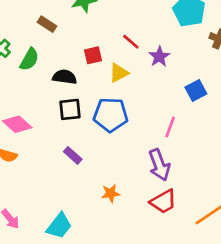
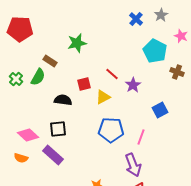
green semicircle: (29, 59) -> (38, 77), moved
black square: (70, 109) -> (58, 129), moved
blue pentagon: (111, 115) -> (111, 130), moved
purple rectangle: (73, 155) -> (53, 155), moved, size x1.5

